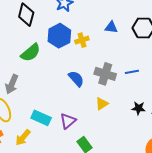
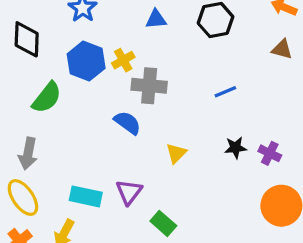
blue triangle: (111, 27) -> (156, 19), moved
blue line: (132, 72) -> (225, 92), moved
gray cross: (105, 74) -> (149, 86), moved

